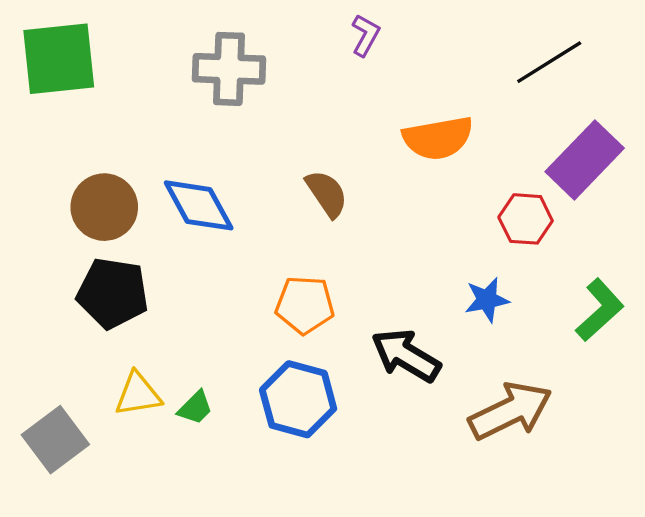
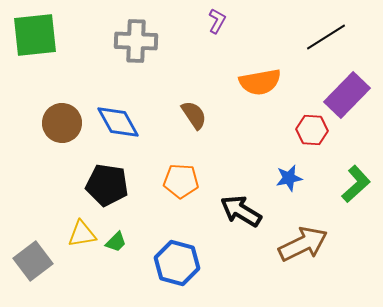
black pentagon: (113, 293) -> (107, 185), moved
blue hexagon: (298, 399) -> (177, 263), moved

